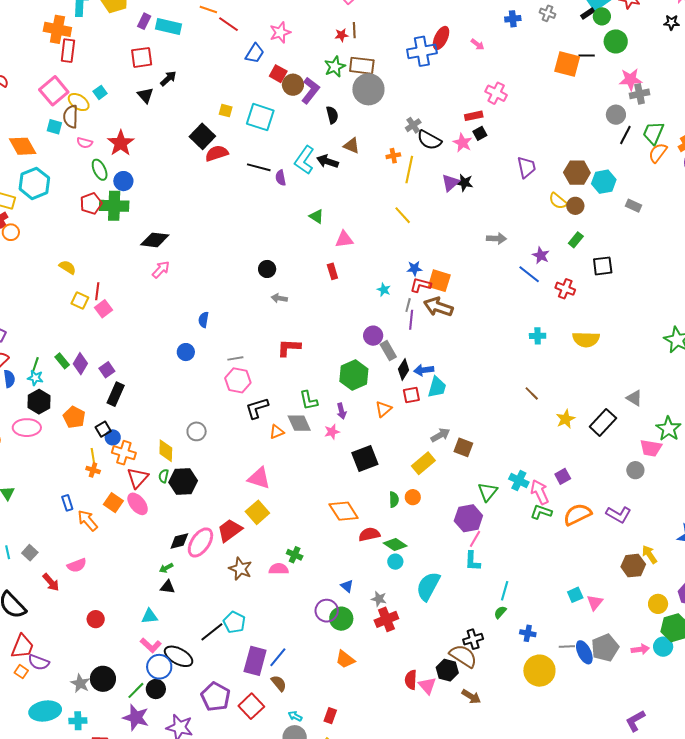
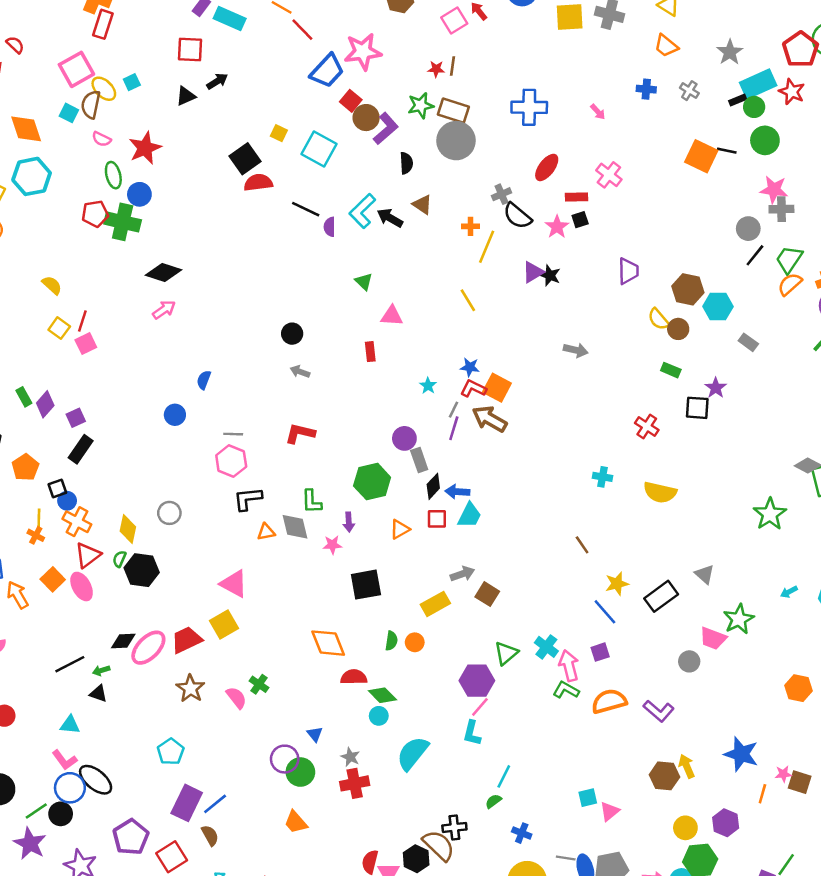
pink star: (280, 32) -> (363, 52), size x1.4
red ellipse: (441, 38) -> (547, 167), moved
blue trapezoid: (255, 53) -> (327, 71), size x1.4
black triangle: (145, 95) -> (186, 96), turned 36
green rectangle: (576, 240) -> (671, 370), turned 63
purple star: (541, 255) -> (716, 388), moved
blue line: (529, 274) -> (605, 612), moved
pink semicircle: (279, 569) -> (236, 698), turned 42
black line: (212, 632) -> (70, 664), moved

